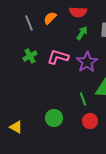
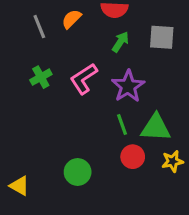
pink L-shape: (58, 57) -> (84, 79), turned -50
green line: (83, 99) -> (122, 125), moved
red circle: (90, 121) -> (133, 157), moved

